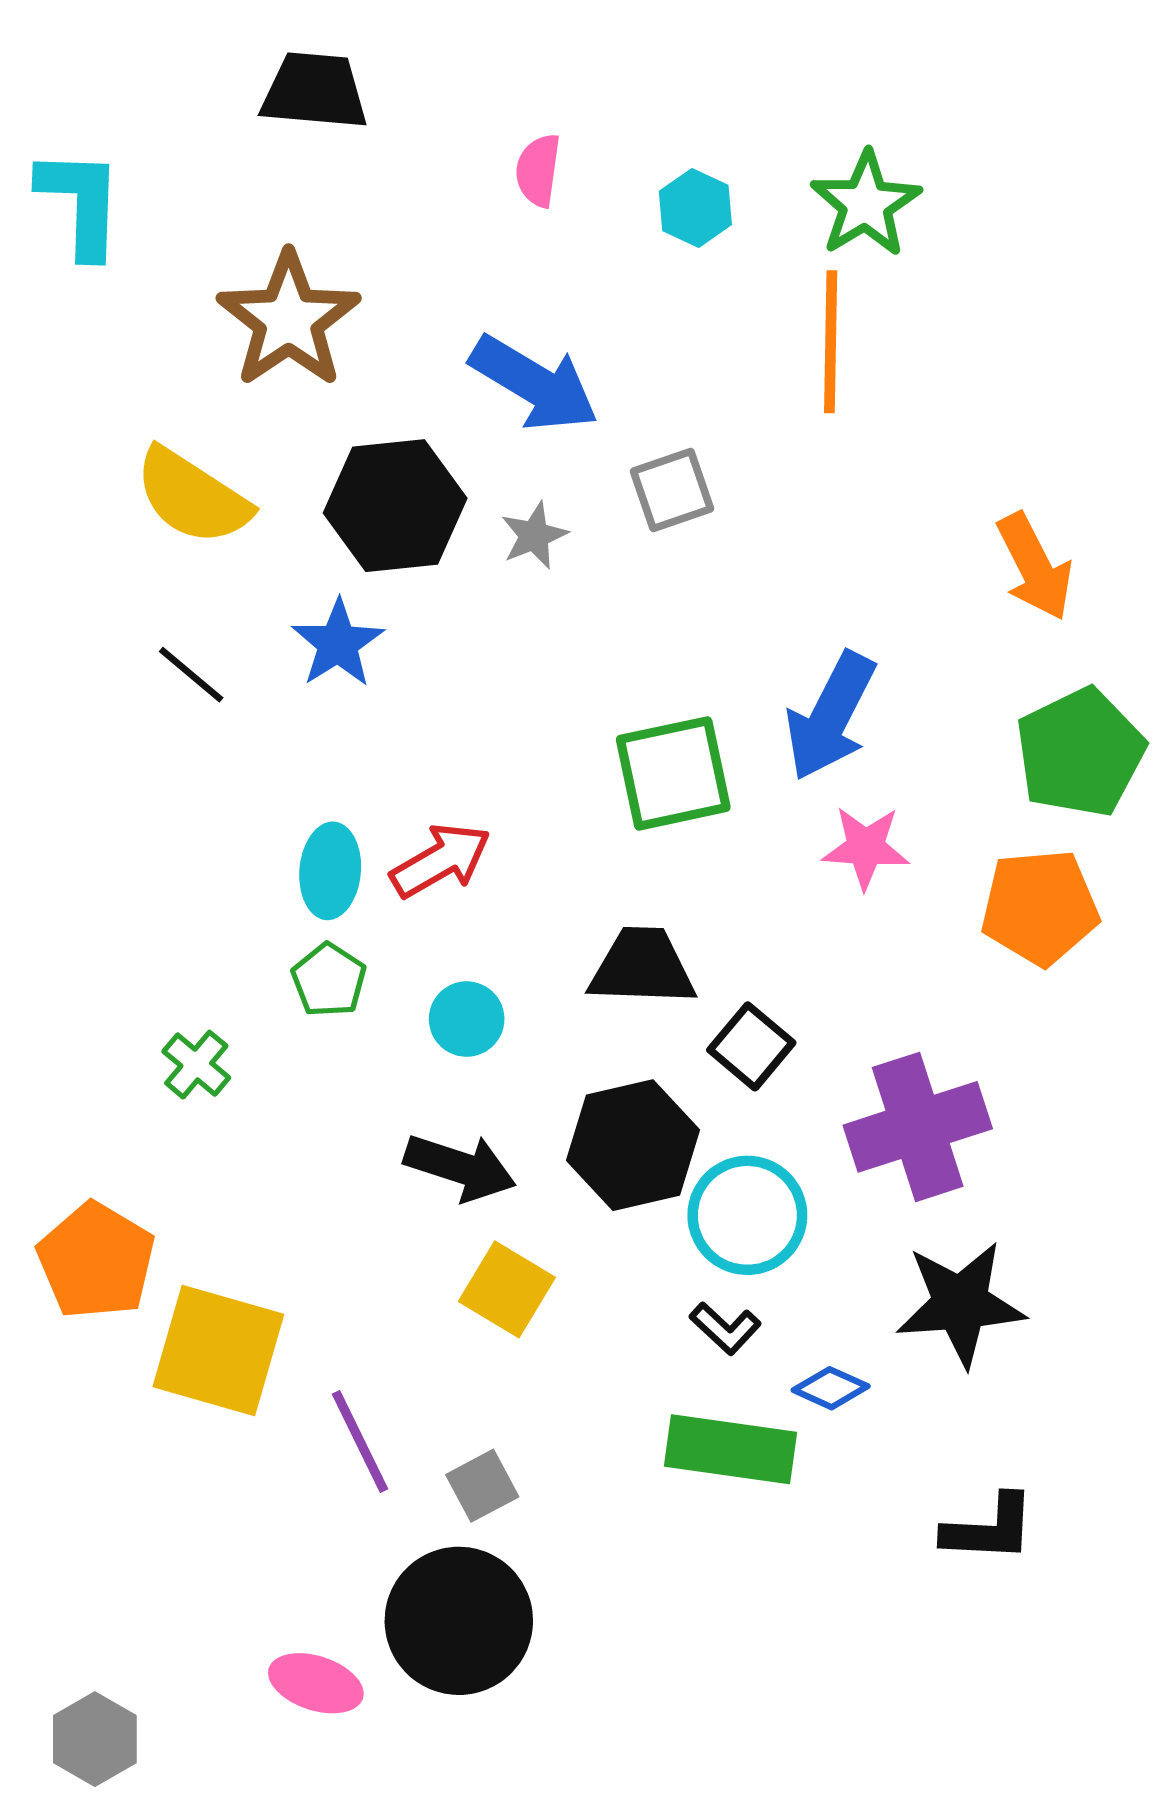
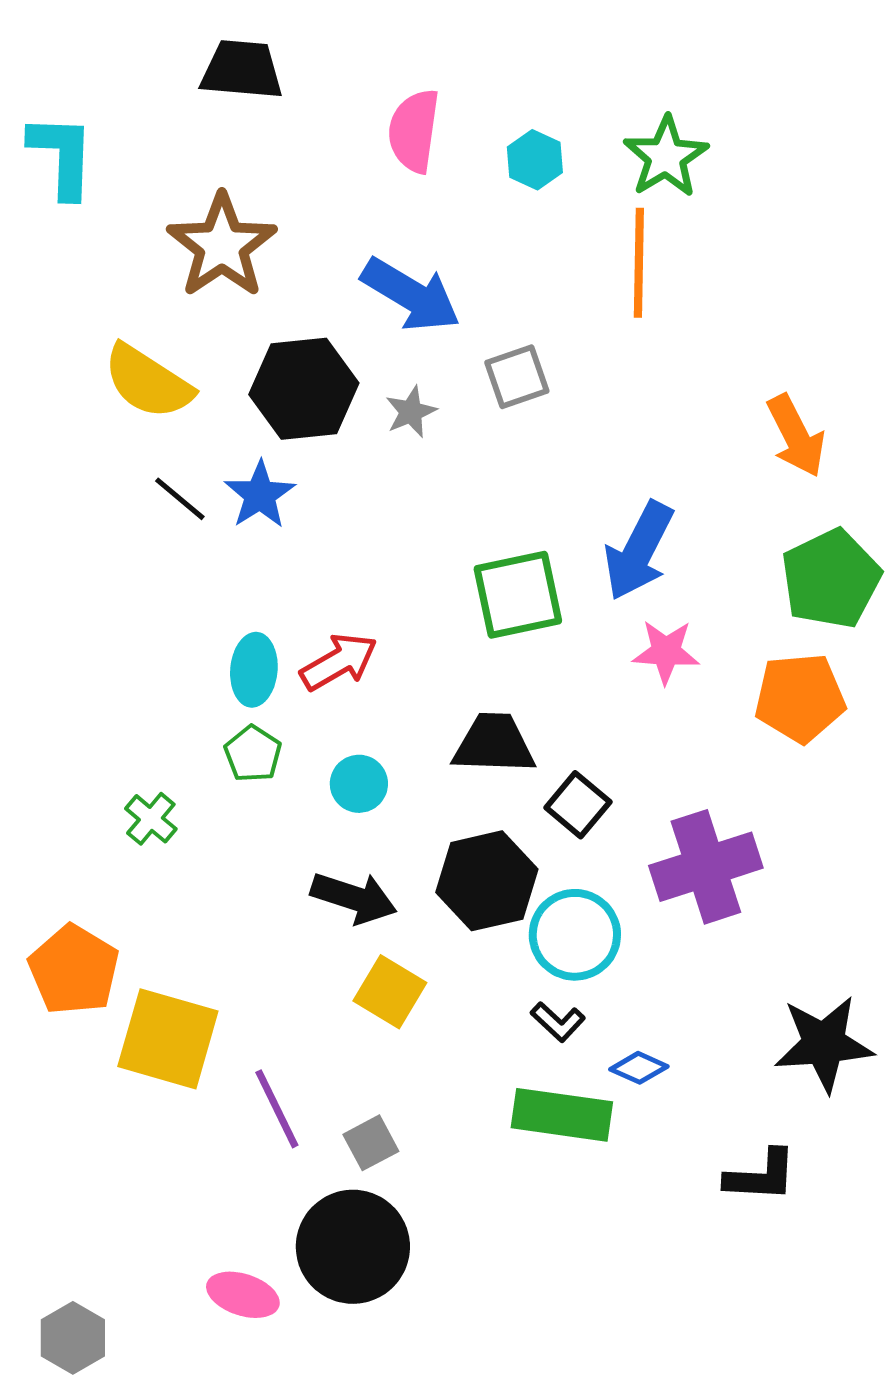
pink semicircle: (538, 170) -> (414, 131), size x1.5
black line: (191, 675) -> (180, 499), moved
black star: (961, 1304) -> (824, 1044), moved

